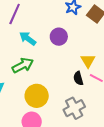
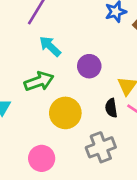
purple circle: (59, 37) -> (89, 66), moved
yellow circle: (37, 96) -> (65, 113), moved

